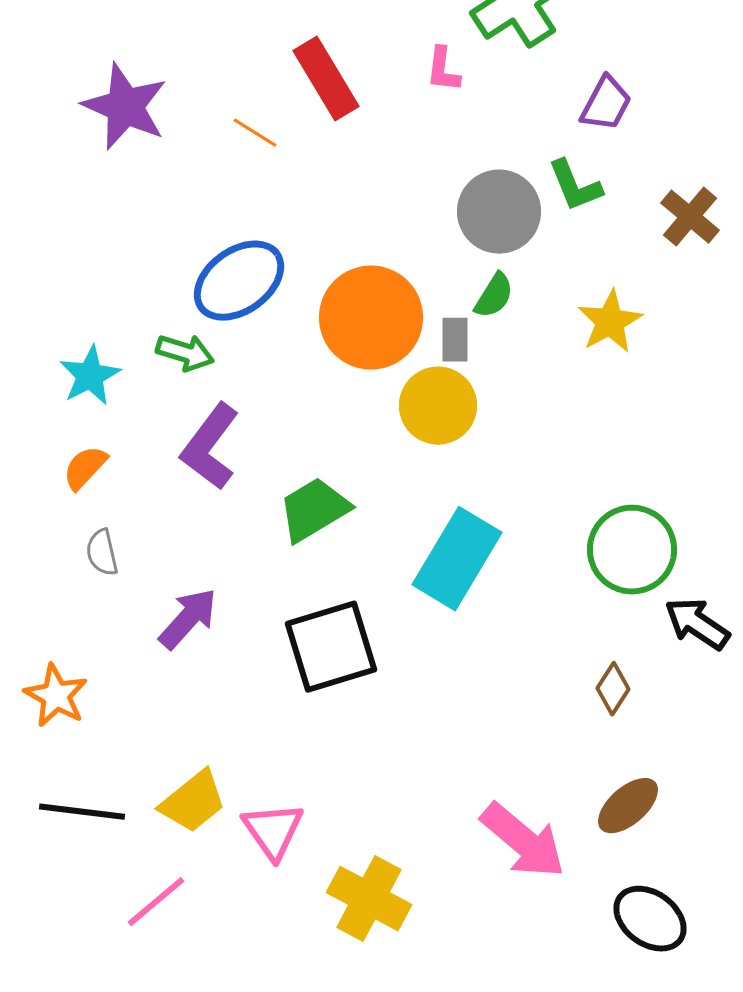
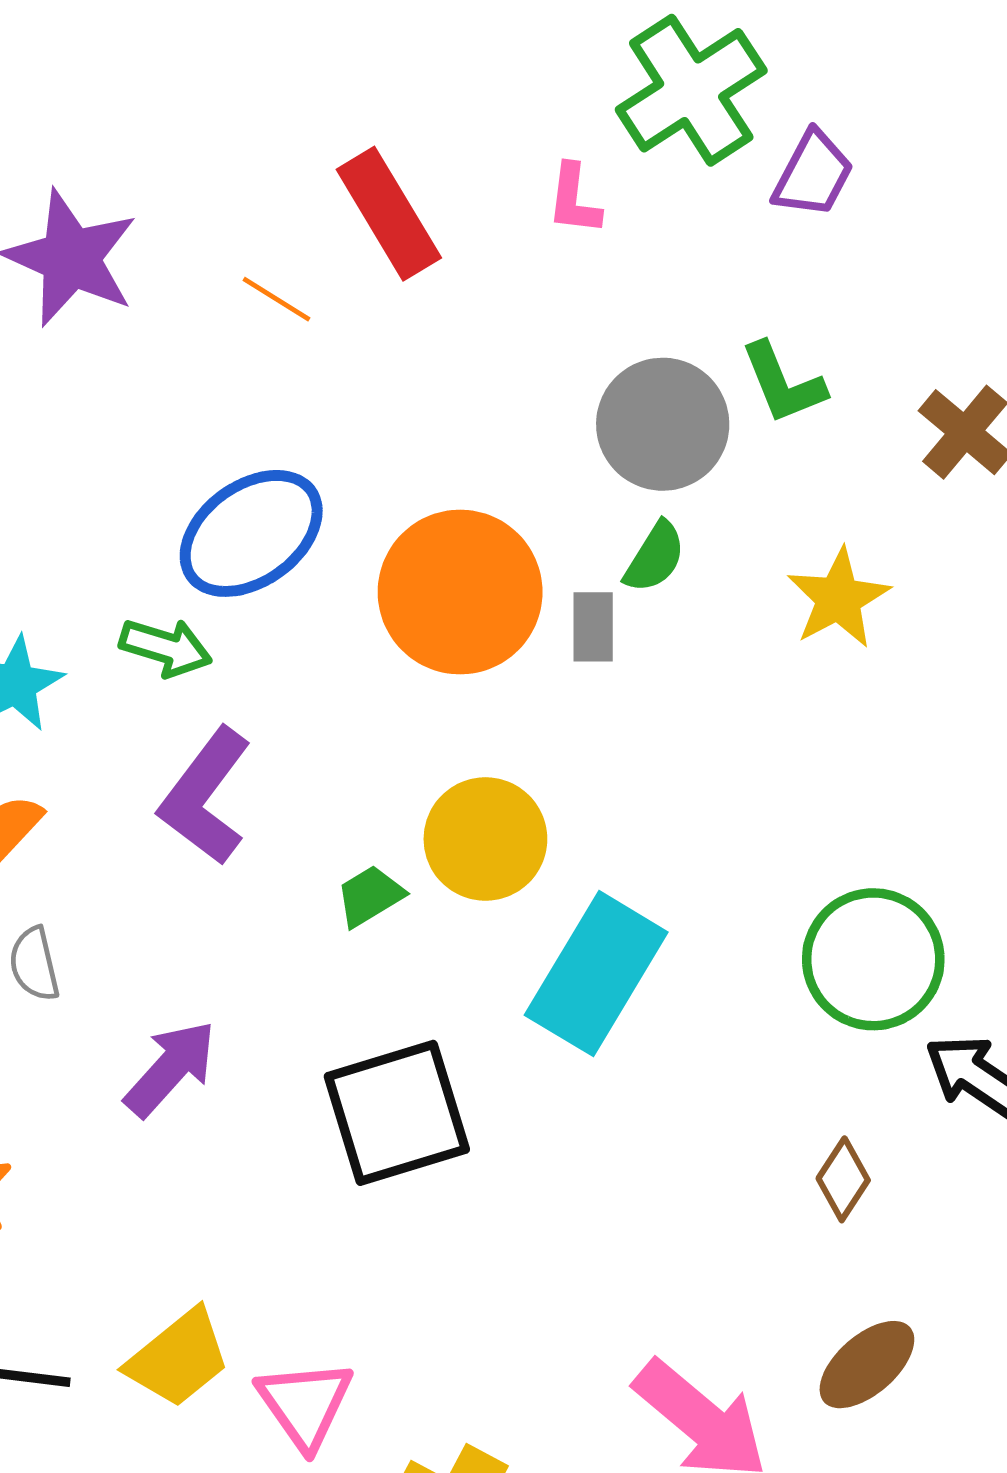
purple trapezoid: (606, 104) -> (813, 174), moved
yellow circle: (438, 406) -> (485, 839), moved
green trapezoid: (314, 510) -> (370, 896), size x0.6

